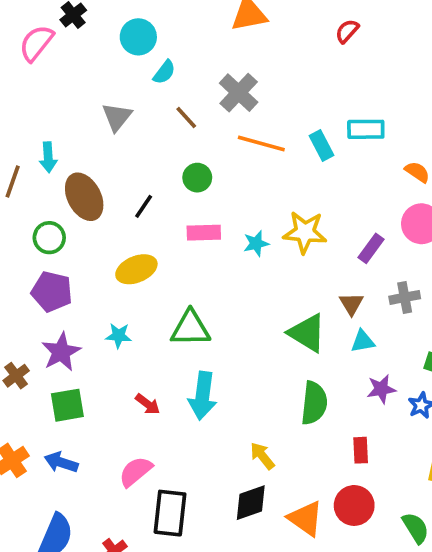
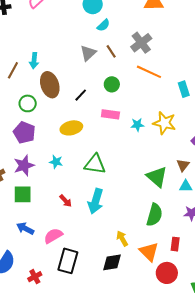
gray triangle: (117, 117) -> (88, 53), moved
cyan rectangle: (322, 145) -> (184, 89), moved
blue arrow: (61, 462) -> (25, 228), moved
orange triangle: (306, 519) -> (149, 252), moved

